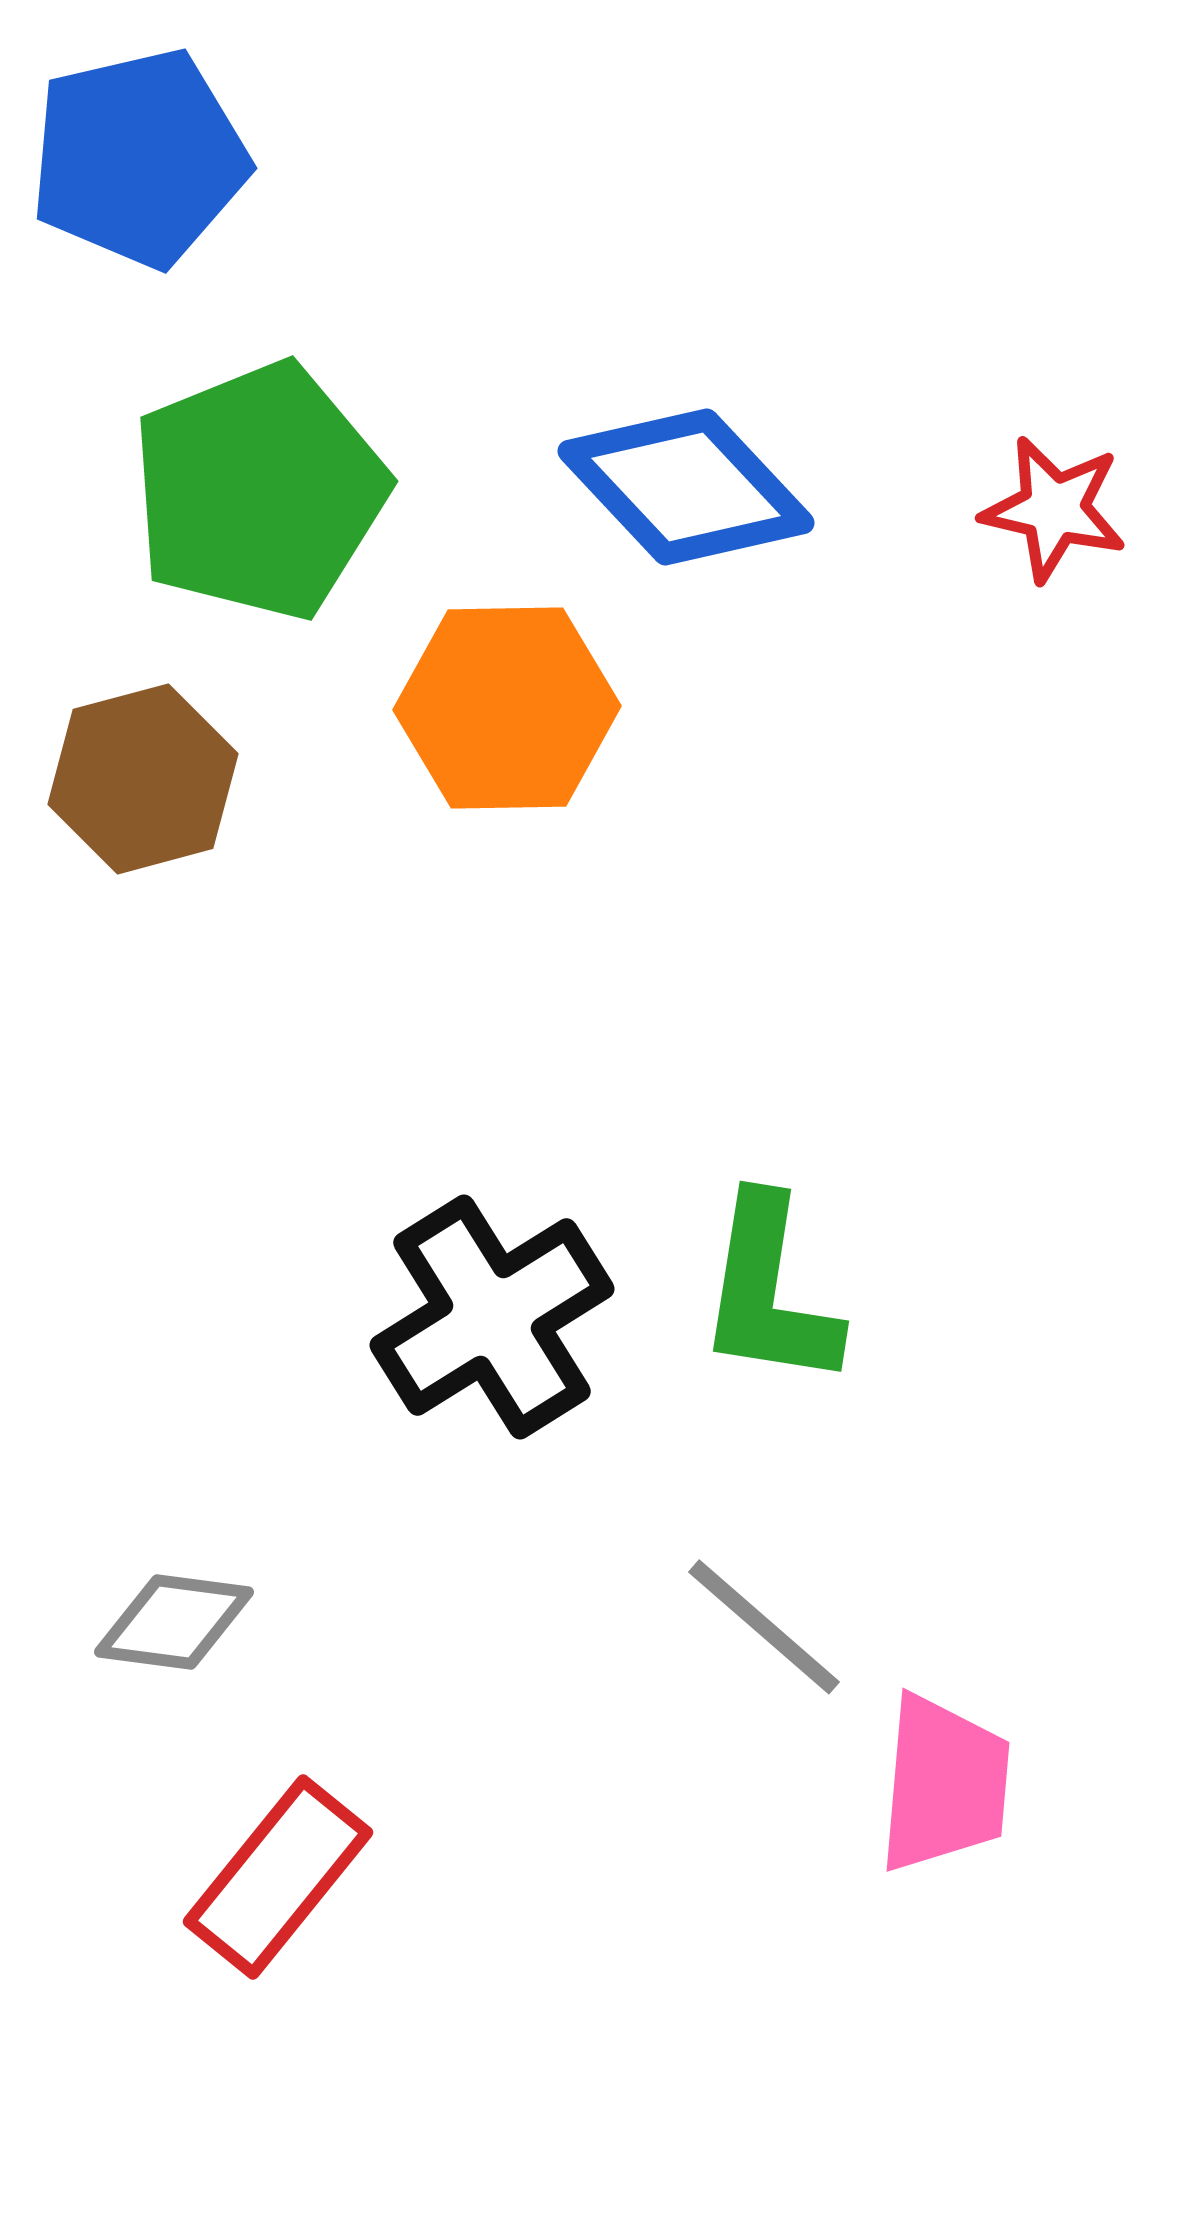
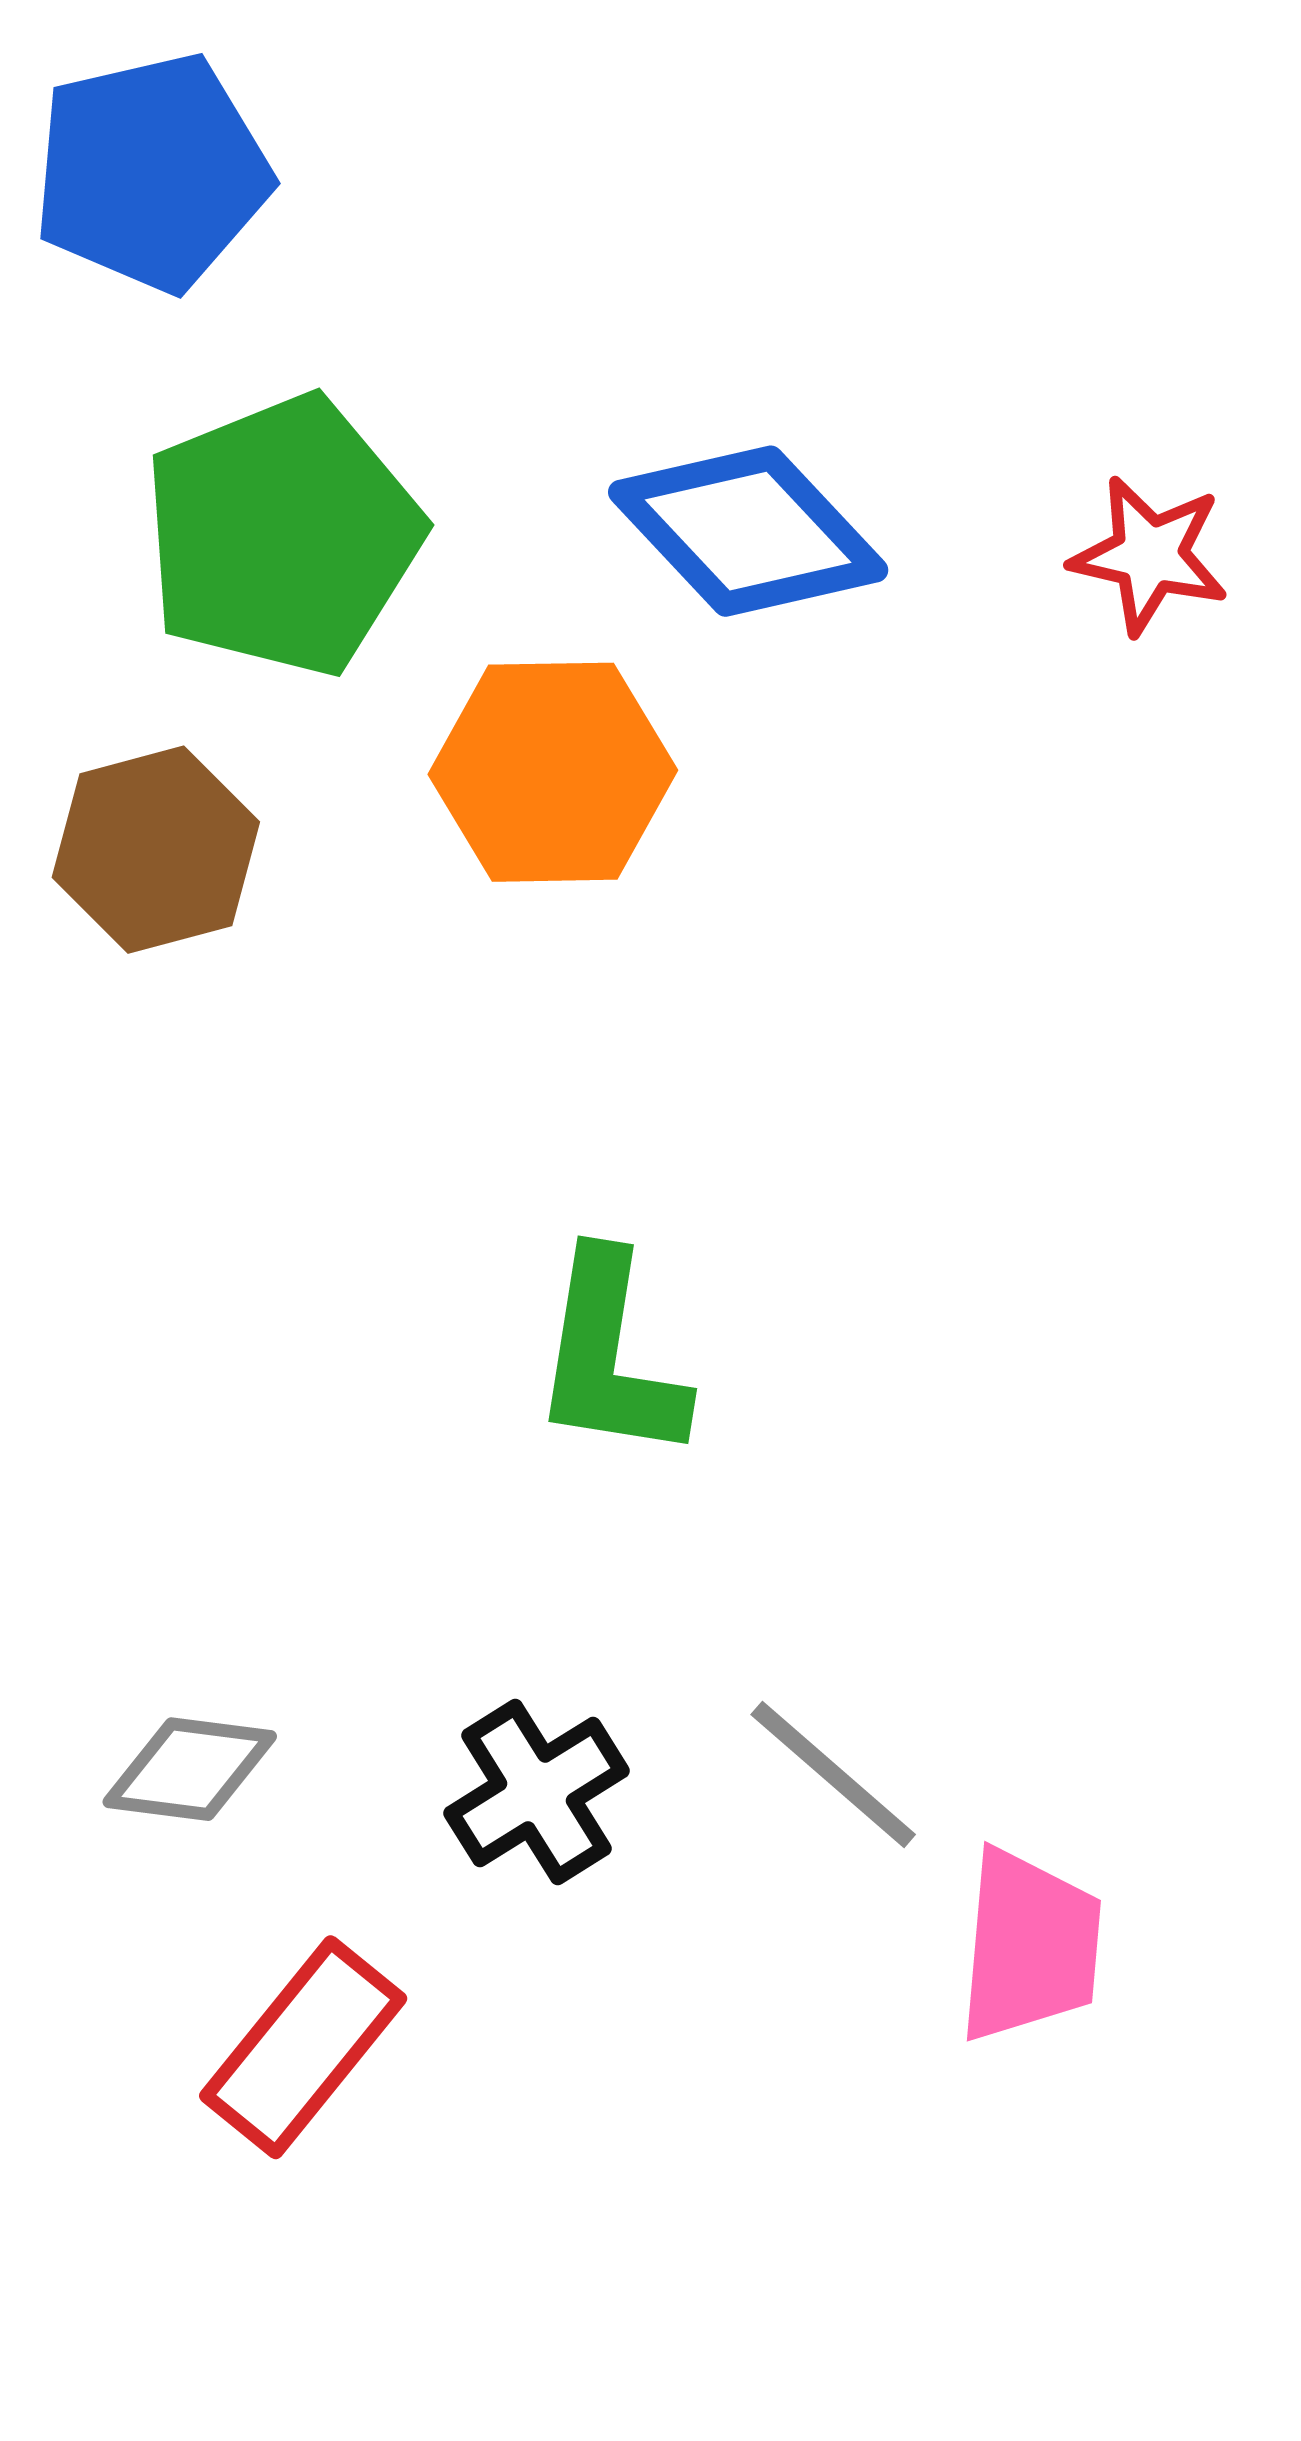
green L-shape: (769, 1292) -> (610, 1357), moved
black cross: (492, 1317) -> (537, 1792), moved, size x0.7

